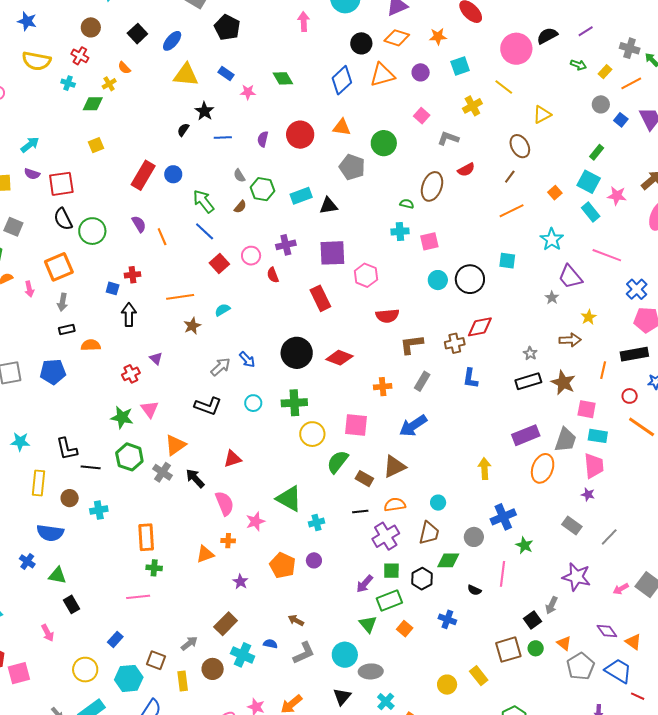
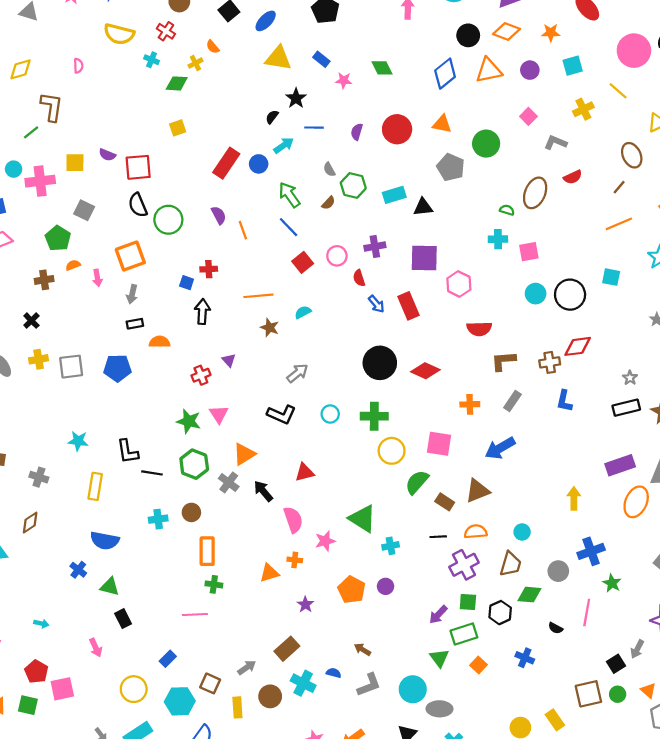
cyan arrow: (30, 145) -> (284, 145), moved
brown star: (192, 326) -> (270, 327), turned -30
blue arrow: (247, 360) -> (376, 304), moved
brown circle: (70, 498) -> (191, 512), moved

